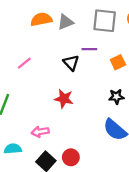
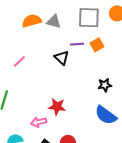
gray triangle: (66, 22) -> (54, 21), turned 42
orange square: (118, 62) -> (97, 45), moved
red star: (64, 99) -> (57, 107), moved

